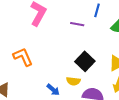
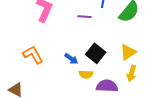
blue arrow: (53, 90) -> (71, 59), moved

